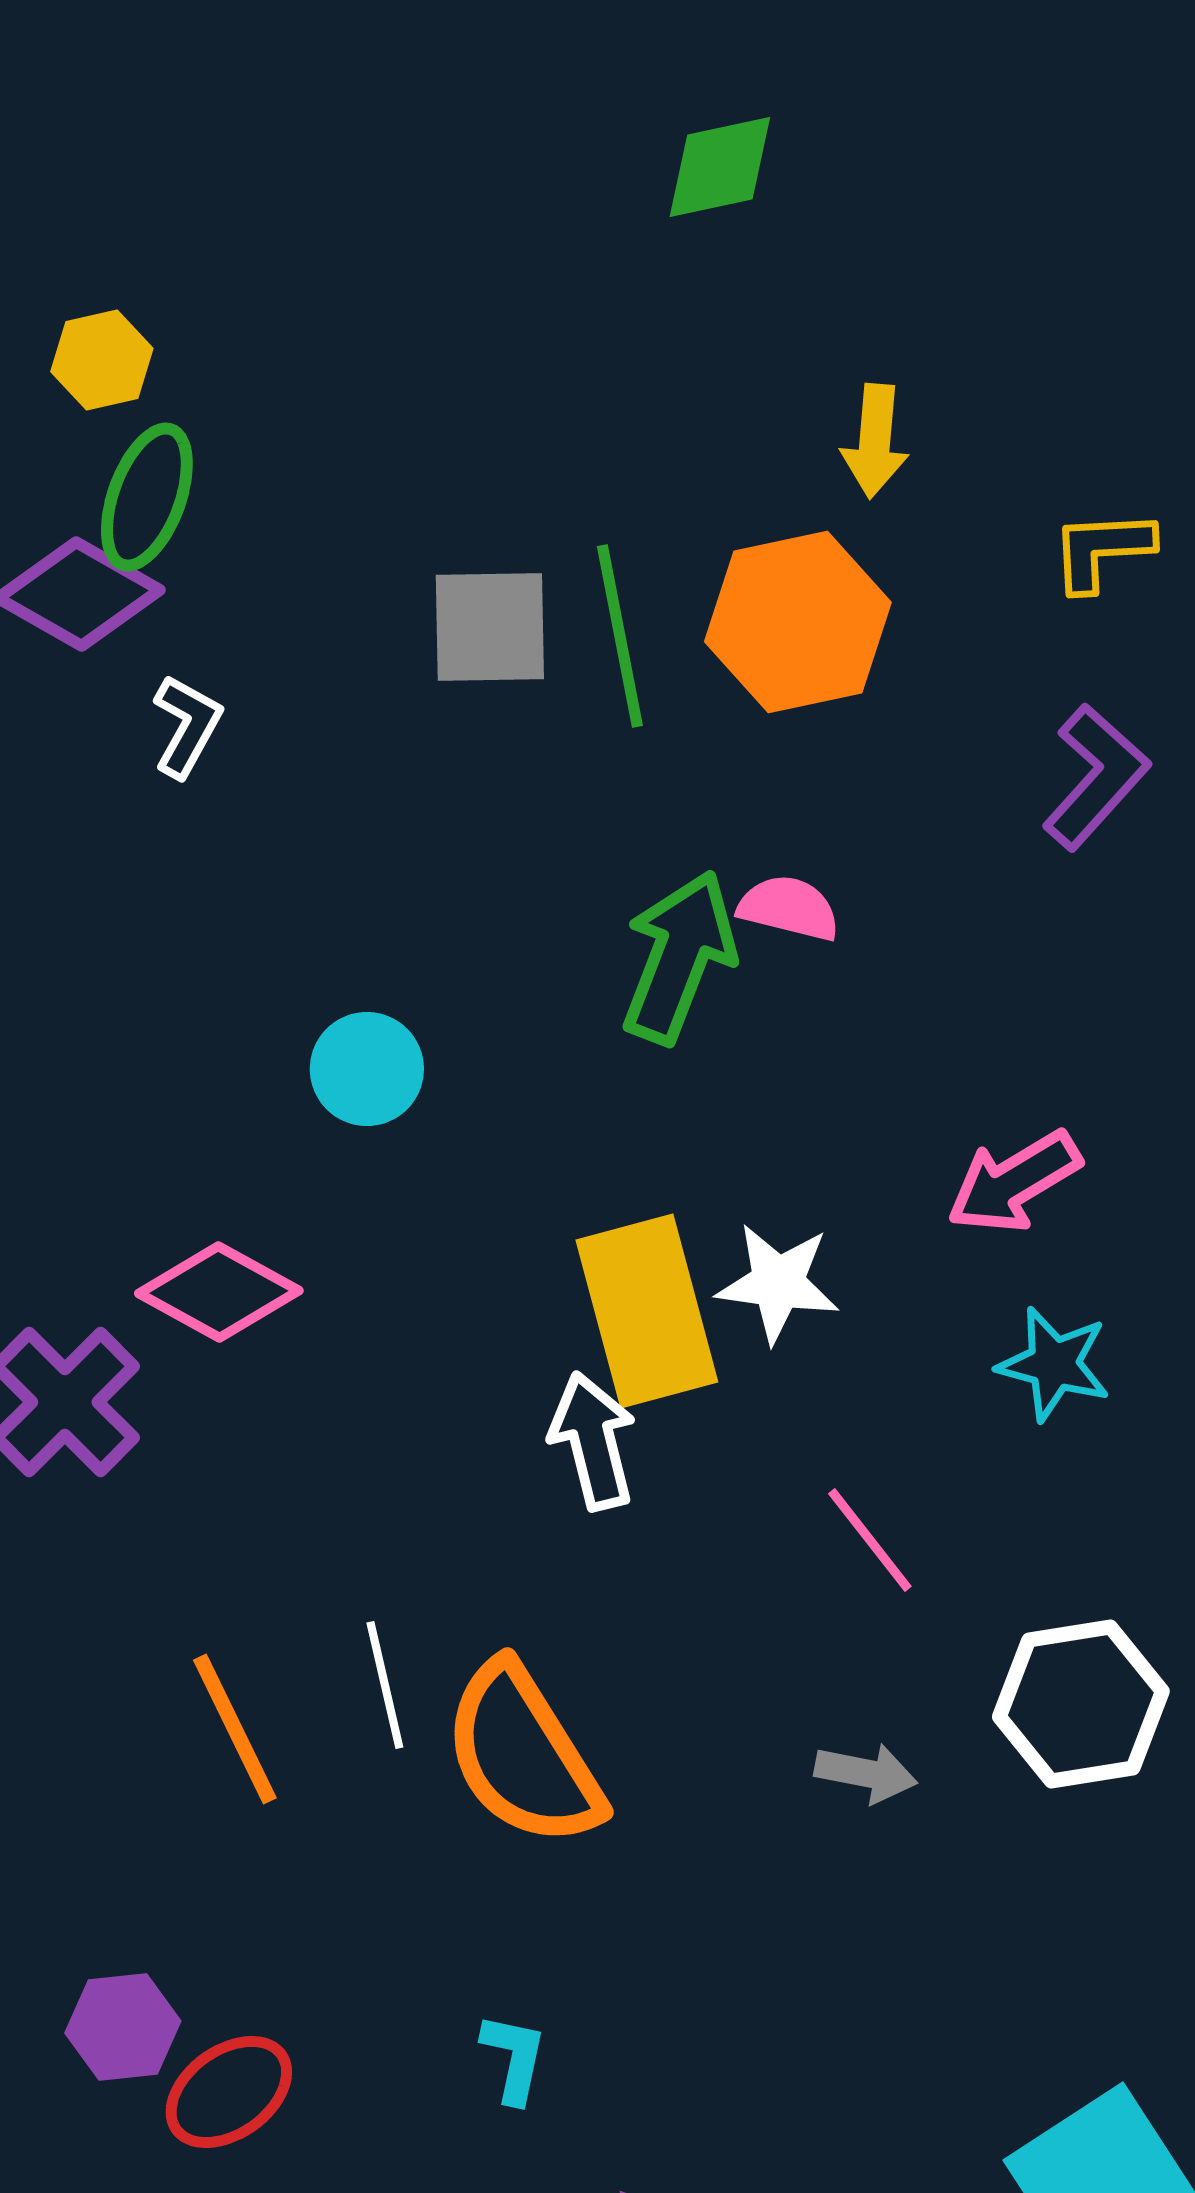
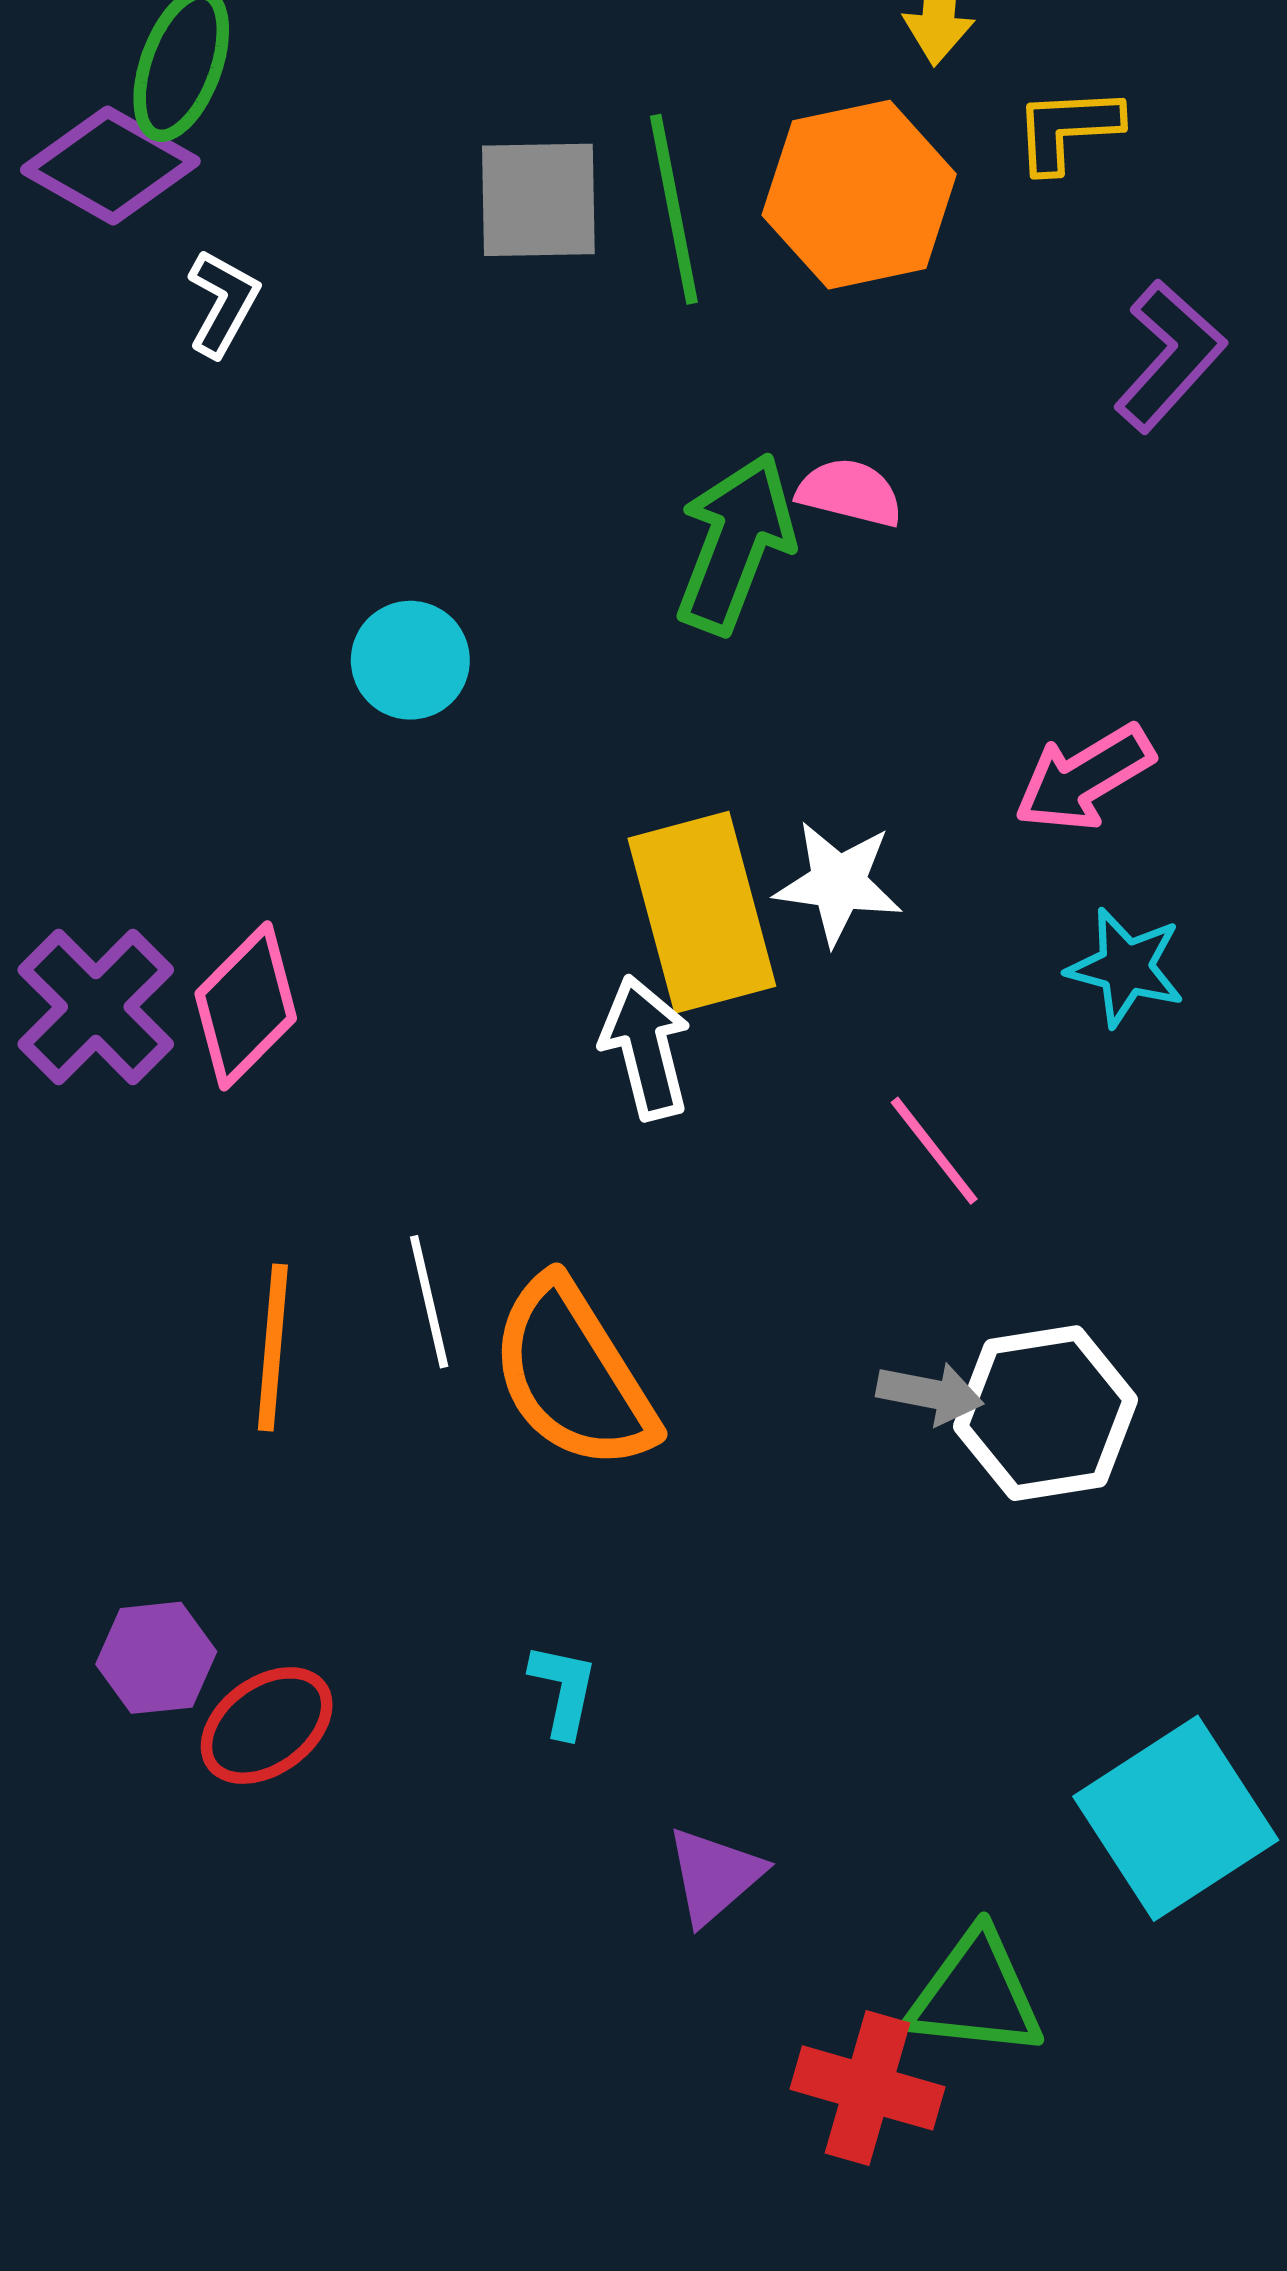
yellow L-shape: (1102, 550) -> (1067, 129), moved
pink diamond: (219, 1292) -> (246, 1006), moved, turned -74
white hexagon: (1081, 1704) -> (1046, 1413), moved
orange line: (235, 1729) -> (273, 1347), turned 31

